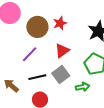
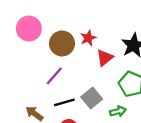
red triangle: (62, 51) -> (105, 58), moved

